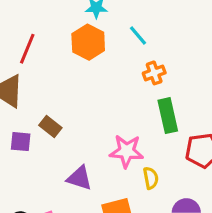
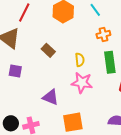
brown rectangle: (50, 126) -> (48, 50), moved
yellow semicircle: (151, 178) -> (80, 60), moved

